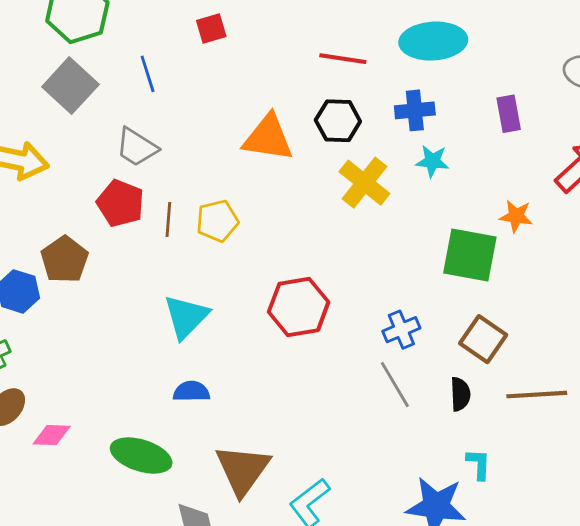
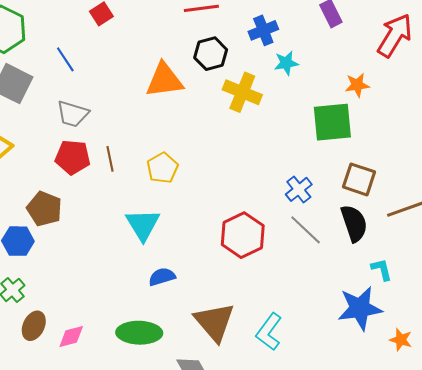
yellow pentagon: (217, 221) -> (162, 168), moved
red hexagon: (299, 307) -> (243, 235), moved
black semicircle: (460, 394) -> (354, 223), size x1.5

